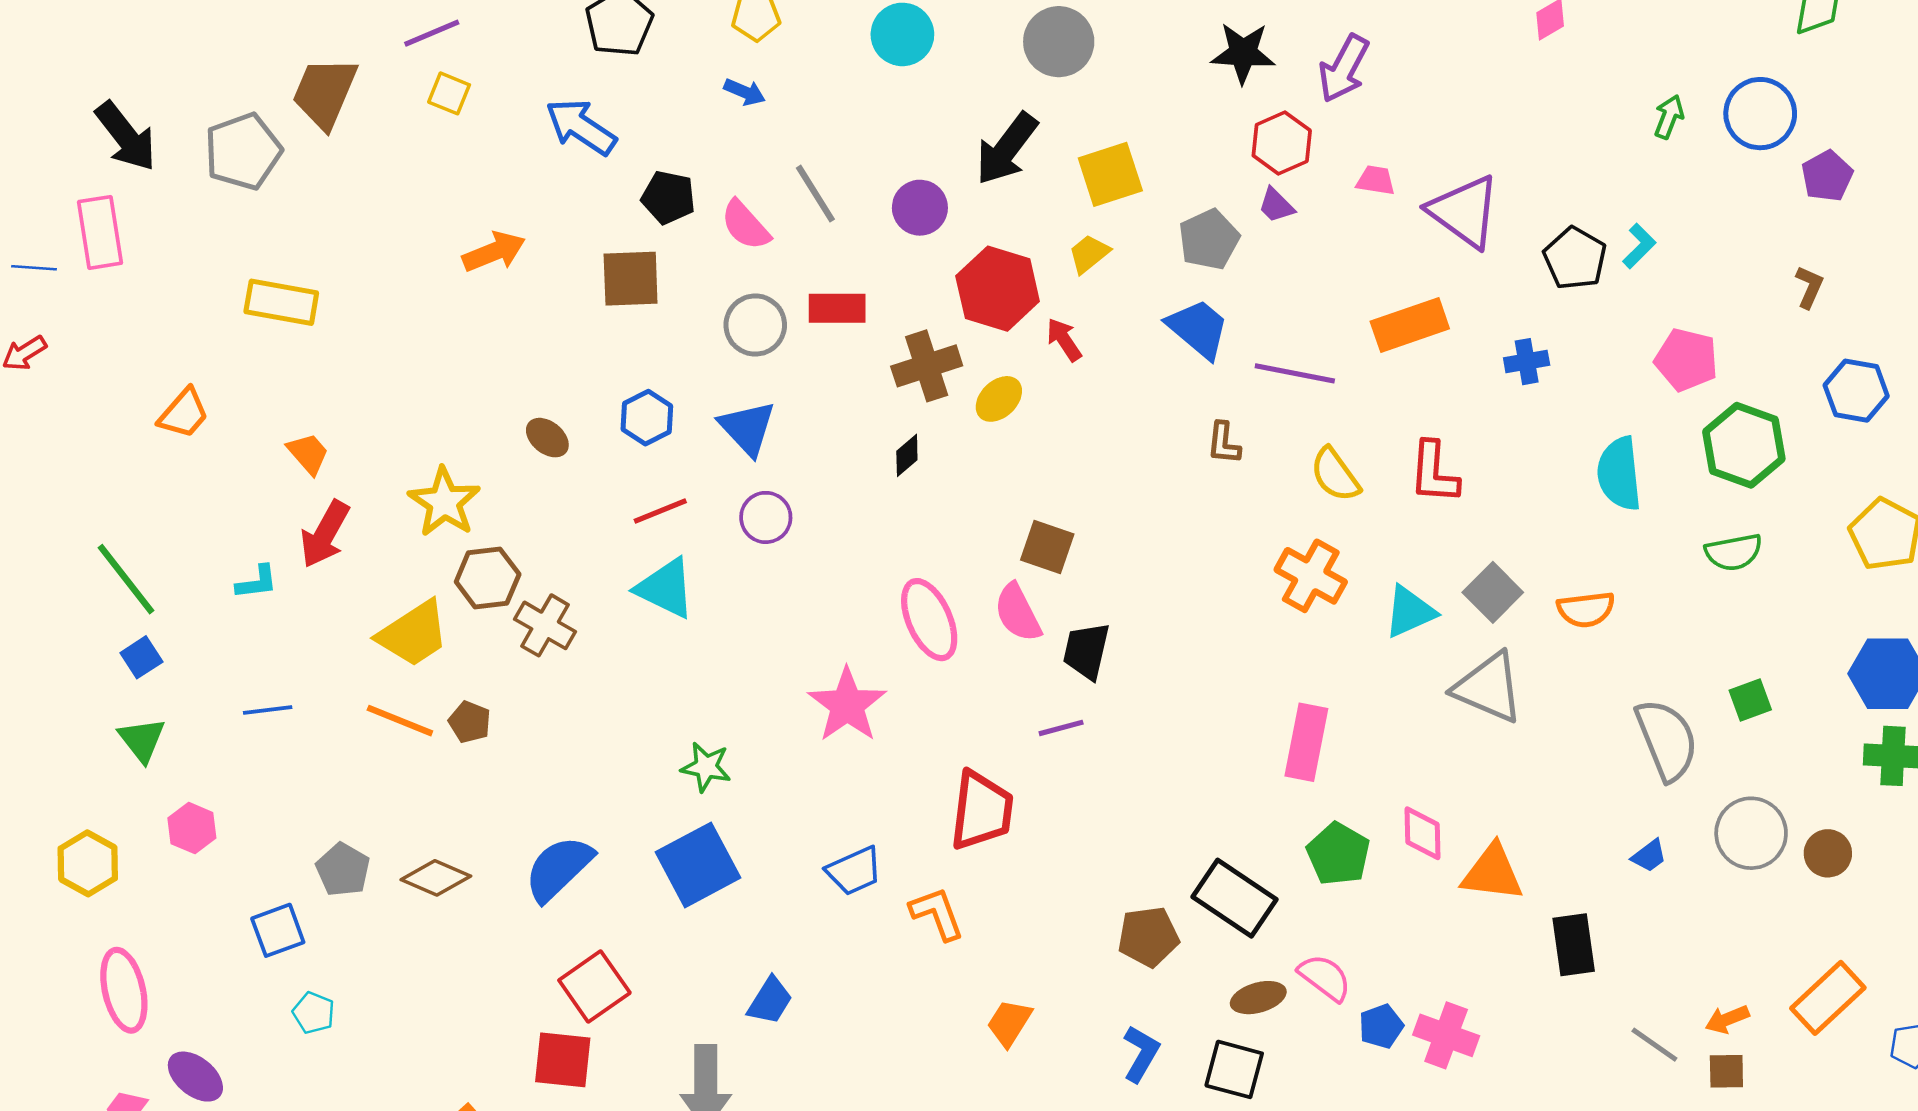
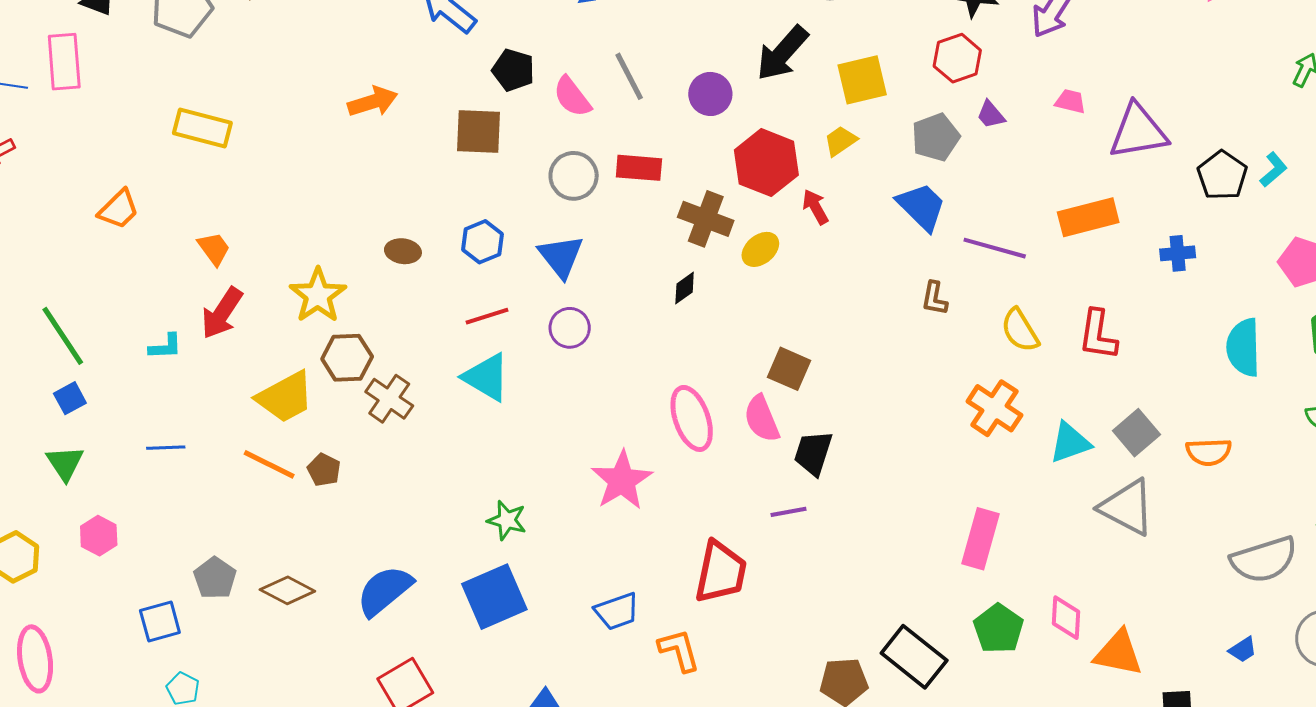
red hexagon: (1282, 143) -> (957, 58), moved
purple triangle: (1464, 211) -> (1138, 131), turned -50
brown cross: (927, 366) -> (706, 219), turned 34
brown ellipse: (547, 438) -> (403, 251), turned -36
gray semicircle: (1667, 740) -> (1264, 560), turned 90

